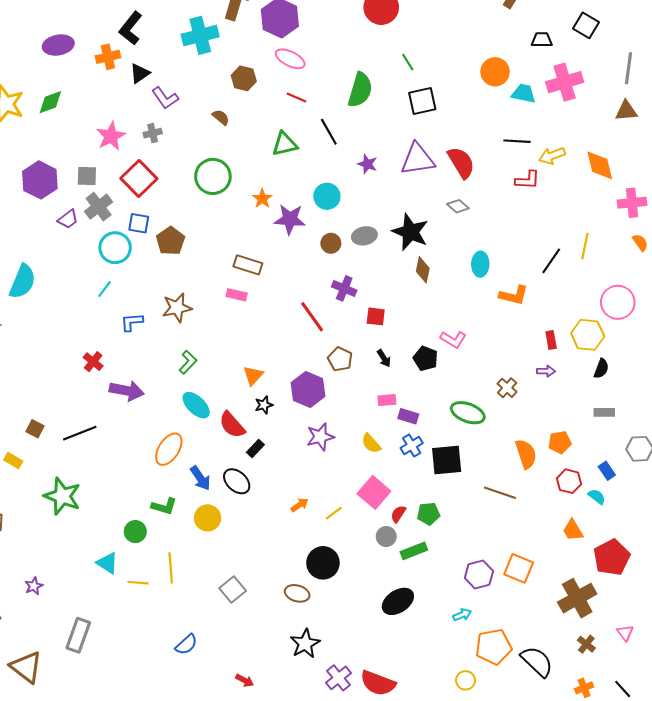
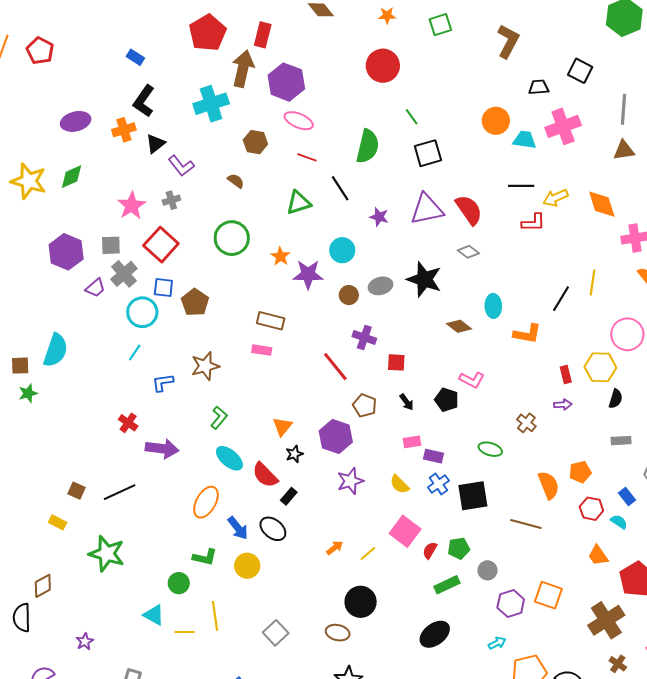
brown diamond: (423, 270) -> (459, 326), moved, turned -60
green ellipse: (468, 413) -> (490, 449), size x0.7
gray circle: (386, 536) -> (488, 570), moved

